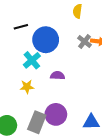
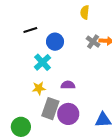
blue circle: (46, 40) -> (55, 42), size x0.7
purple semicircle: (58, 75) -> (68, 85), moved
gray rectangle: (37, 122) -> (50, 109), moved

